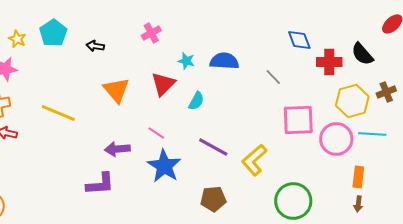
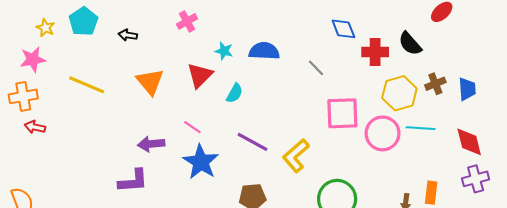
yellow line: (58, 113) -> (87, 85), moved
orange rectangle: (358, 177) -> (431, 193), moved

